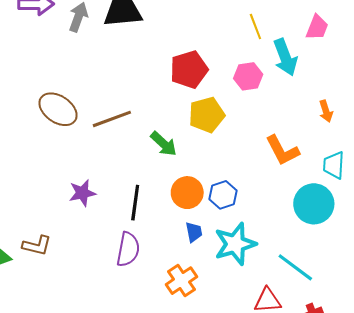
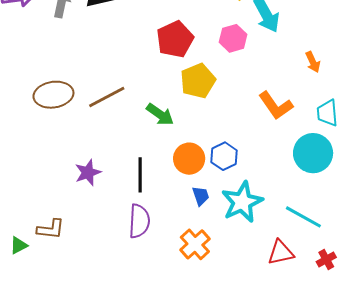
brown ellipse: (58, 109) -> (53, 95), turned -36

